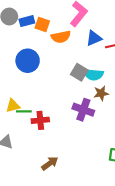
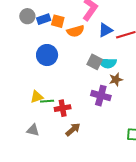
brown arrow: (50, 163) -> (73, 129), moved

